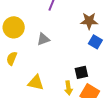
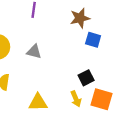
gray triangle: (43, 39) -> (34, 52), turned 48

